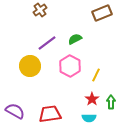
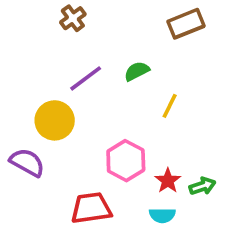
pink hexagon: (70, 66) -> (126, 161), moved
yellow line: (96, 75) -> (170, 106), moved
green arrow: (111, 102) -> (202, 186), turned 72
purple semicircle: (15, 111) -> (27, 162), moved

